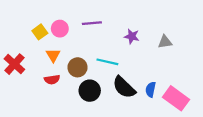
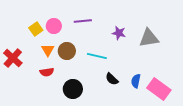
gray triangle: (165, 42) -> (149, 38), size x1.5
brown circle: (78, 67) -> (67, 51), moved
black semicircle: (124, 87) -> (112, 79), size x0.6
black circle: (90, 91) -> (73, 89), moved

